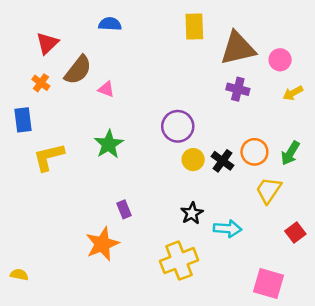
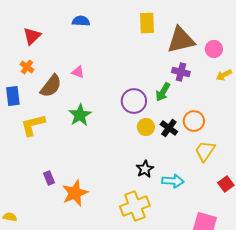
brown semicircle: (78, 70) -> (51, 86), moved
green arrow: (290, 153) -> (163, 92), moved
purple rectangle: (124, 209) -> (49, 178), moved

